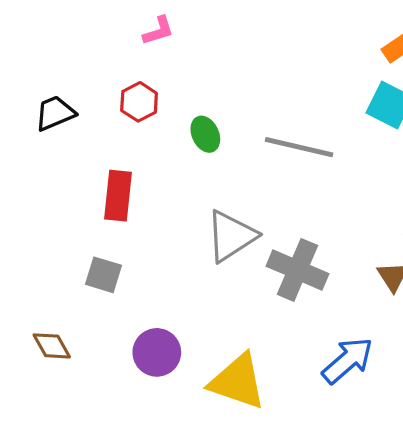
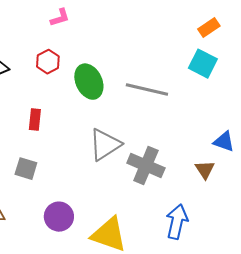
green ellipse: (205, 134) -> (89, 82), size x1.6
red rectangle: (118, 196) -> (35, 120), size x0.7
blue arrow: (348, 361) -> (177, 222), turned -36

